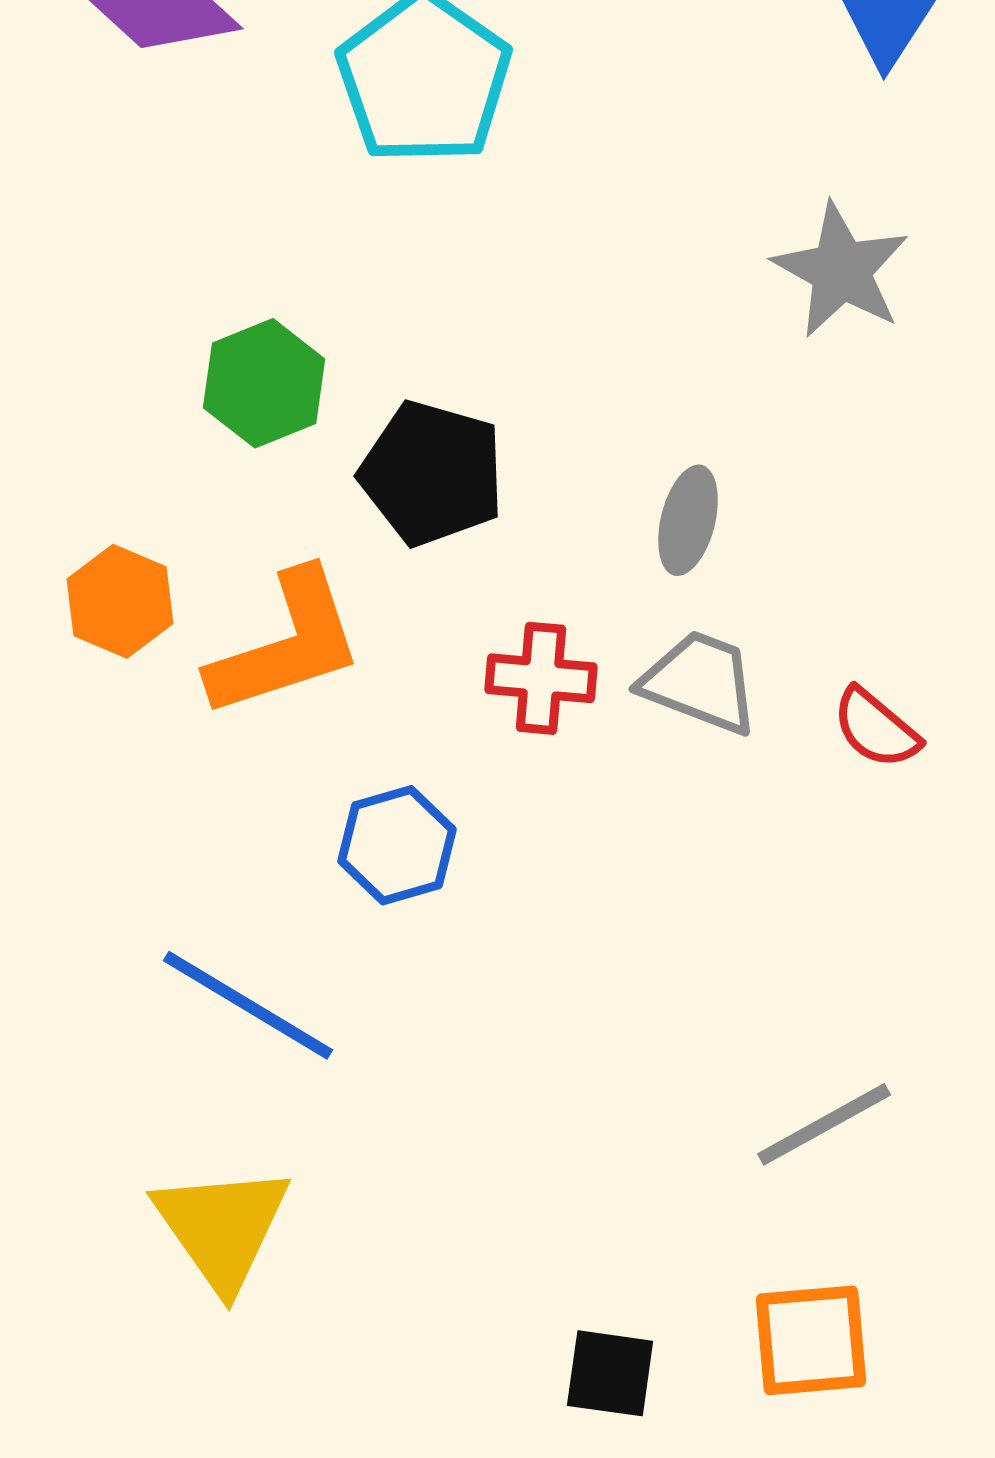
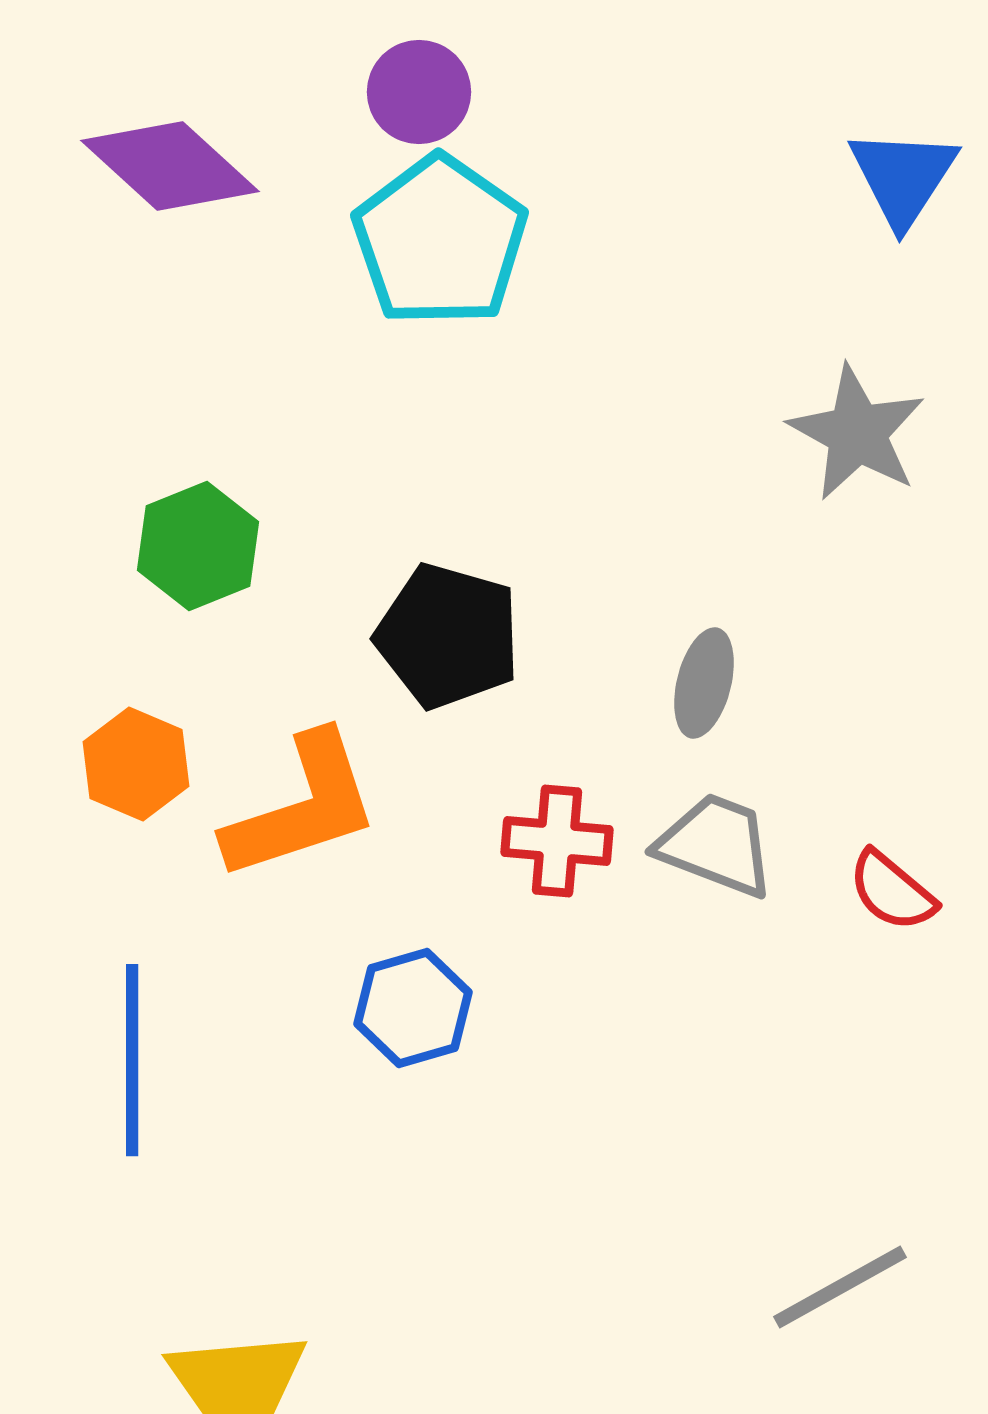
green hexagon: (264, 383) -> (198, 546), moved
blue line: (248, 1005) -> (132, 1060), moved, turned 59

